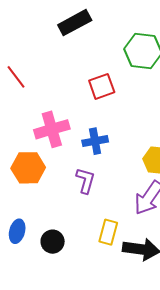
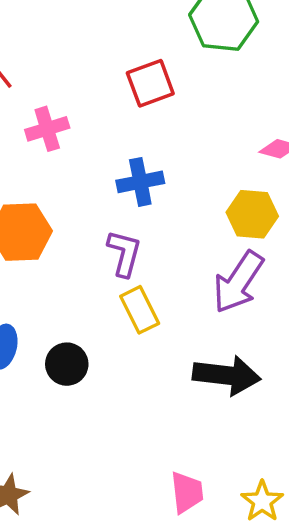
pink cross: (52, 129) -> (47, 129), moved, size x0.7
yellow rectangle: (108, 232) -> (140, 310), moved, turned -40

